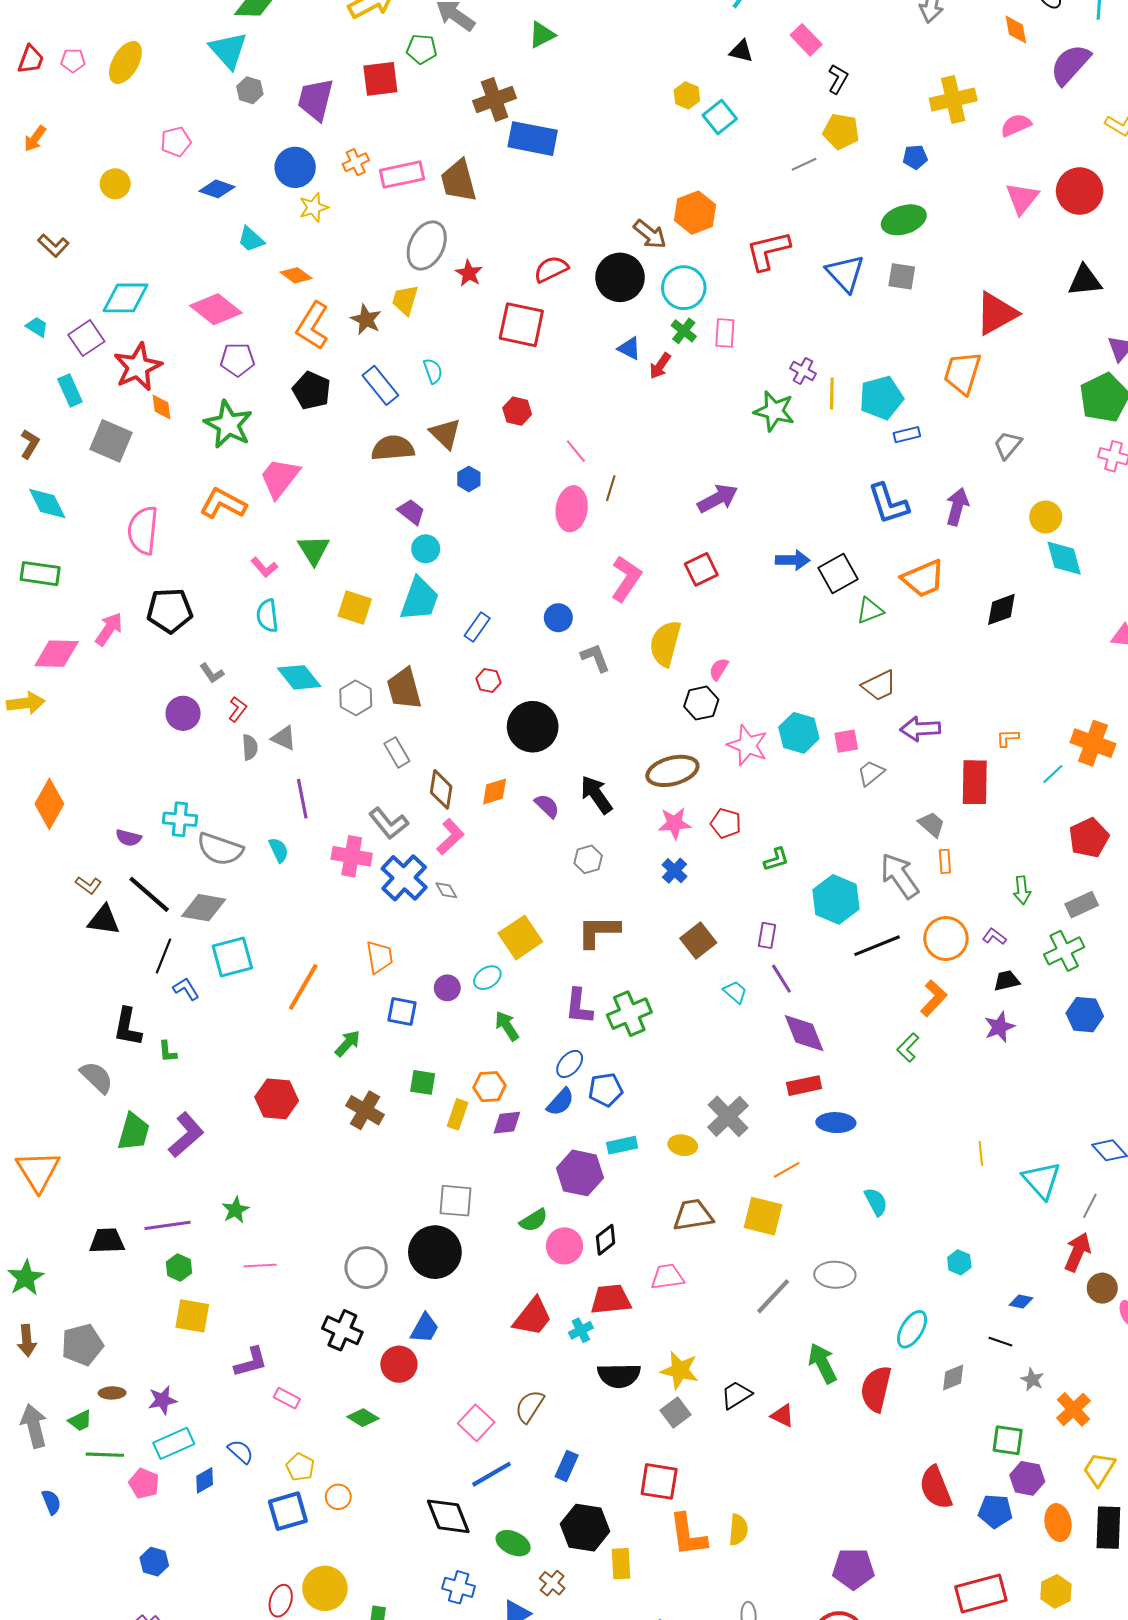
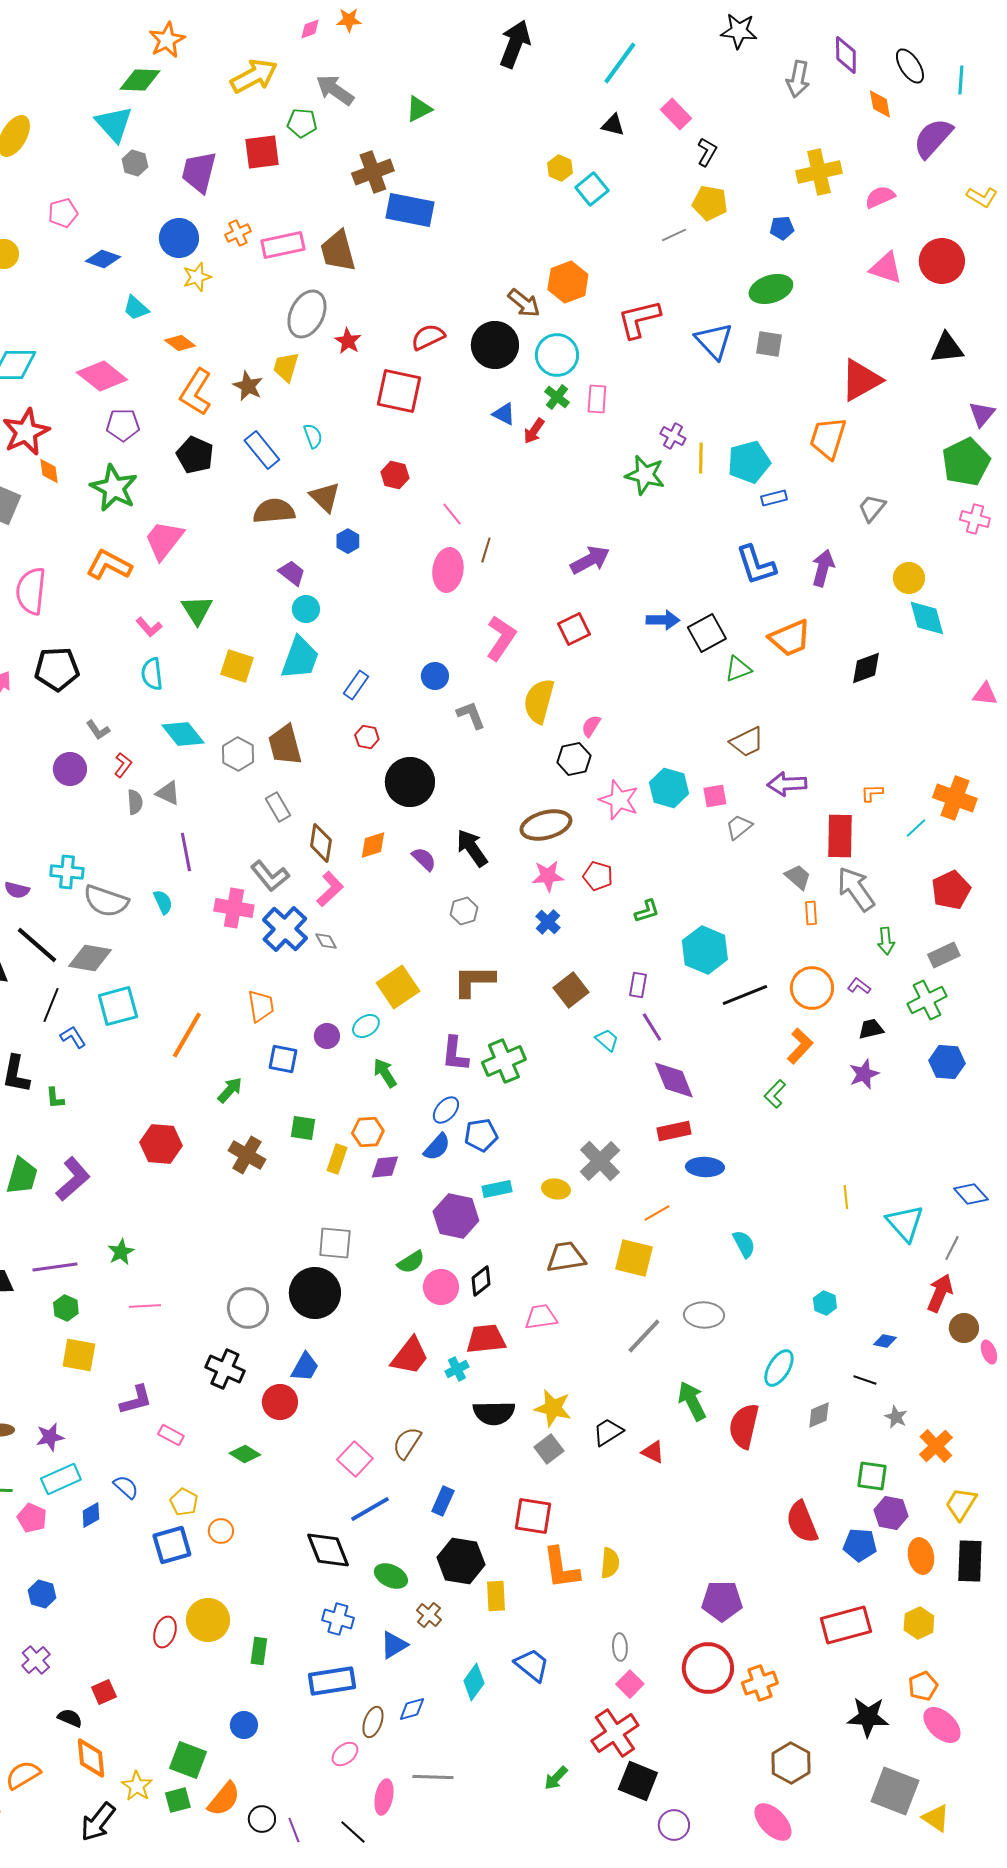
pink triangle: (1022, 198) -> (886, 268), turned -51
gray arrow: (900, 876) -> (856, 889), moved

